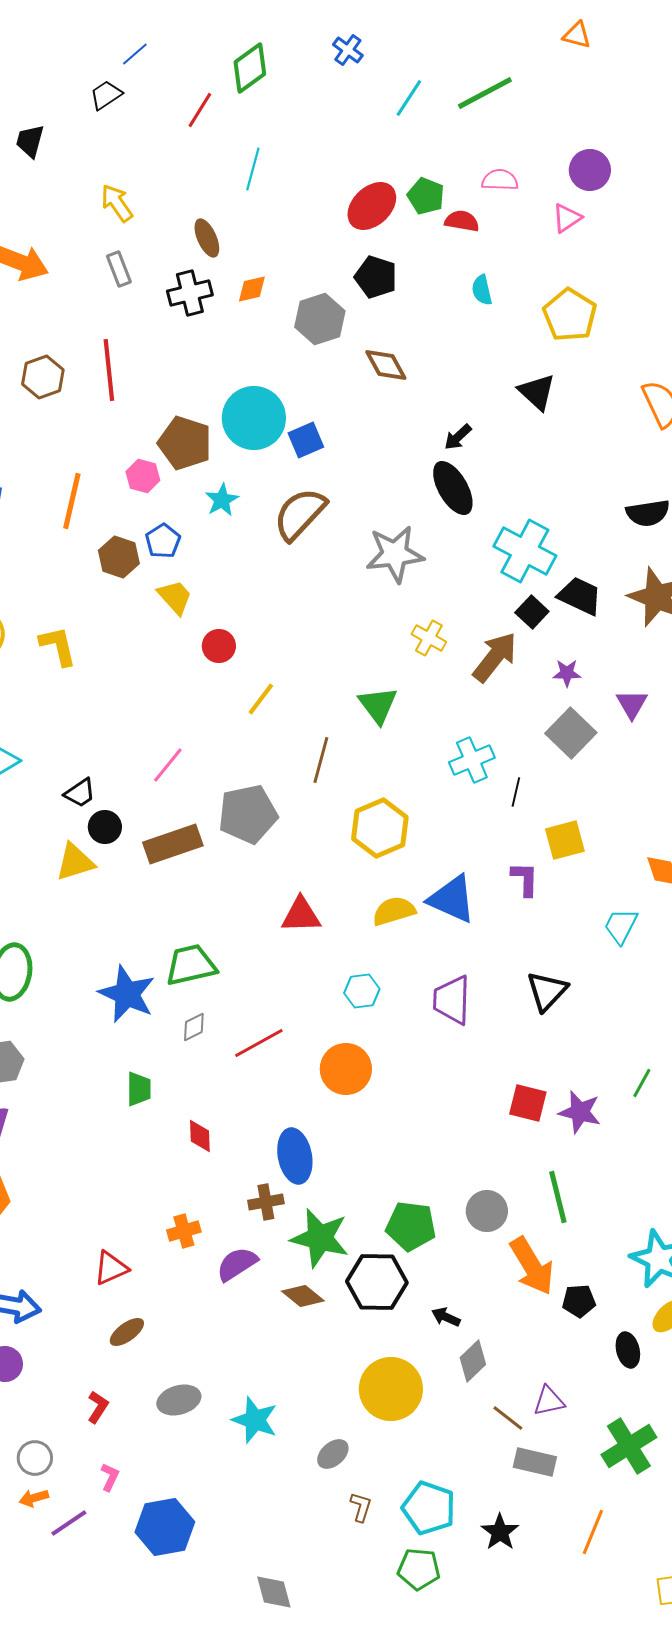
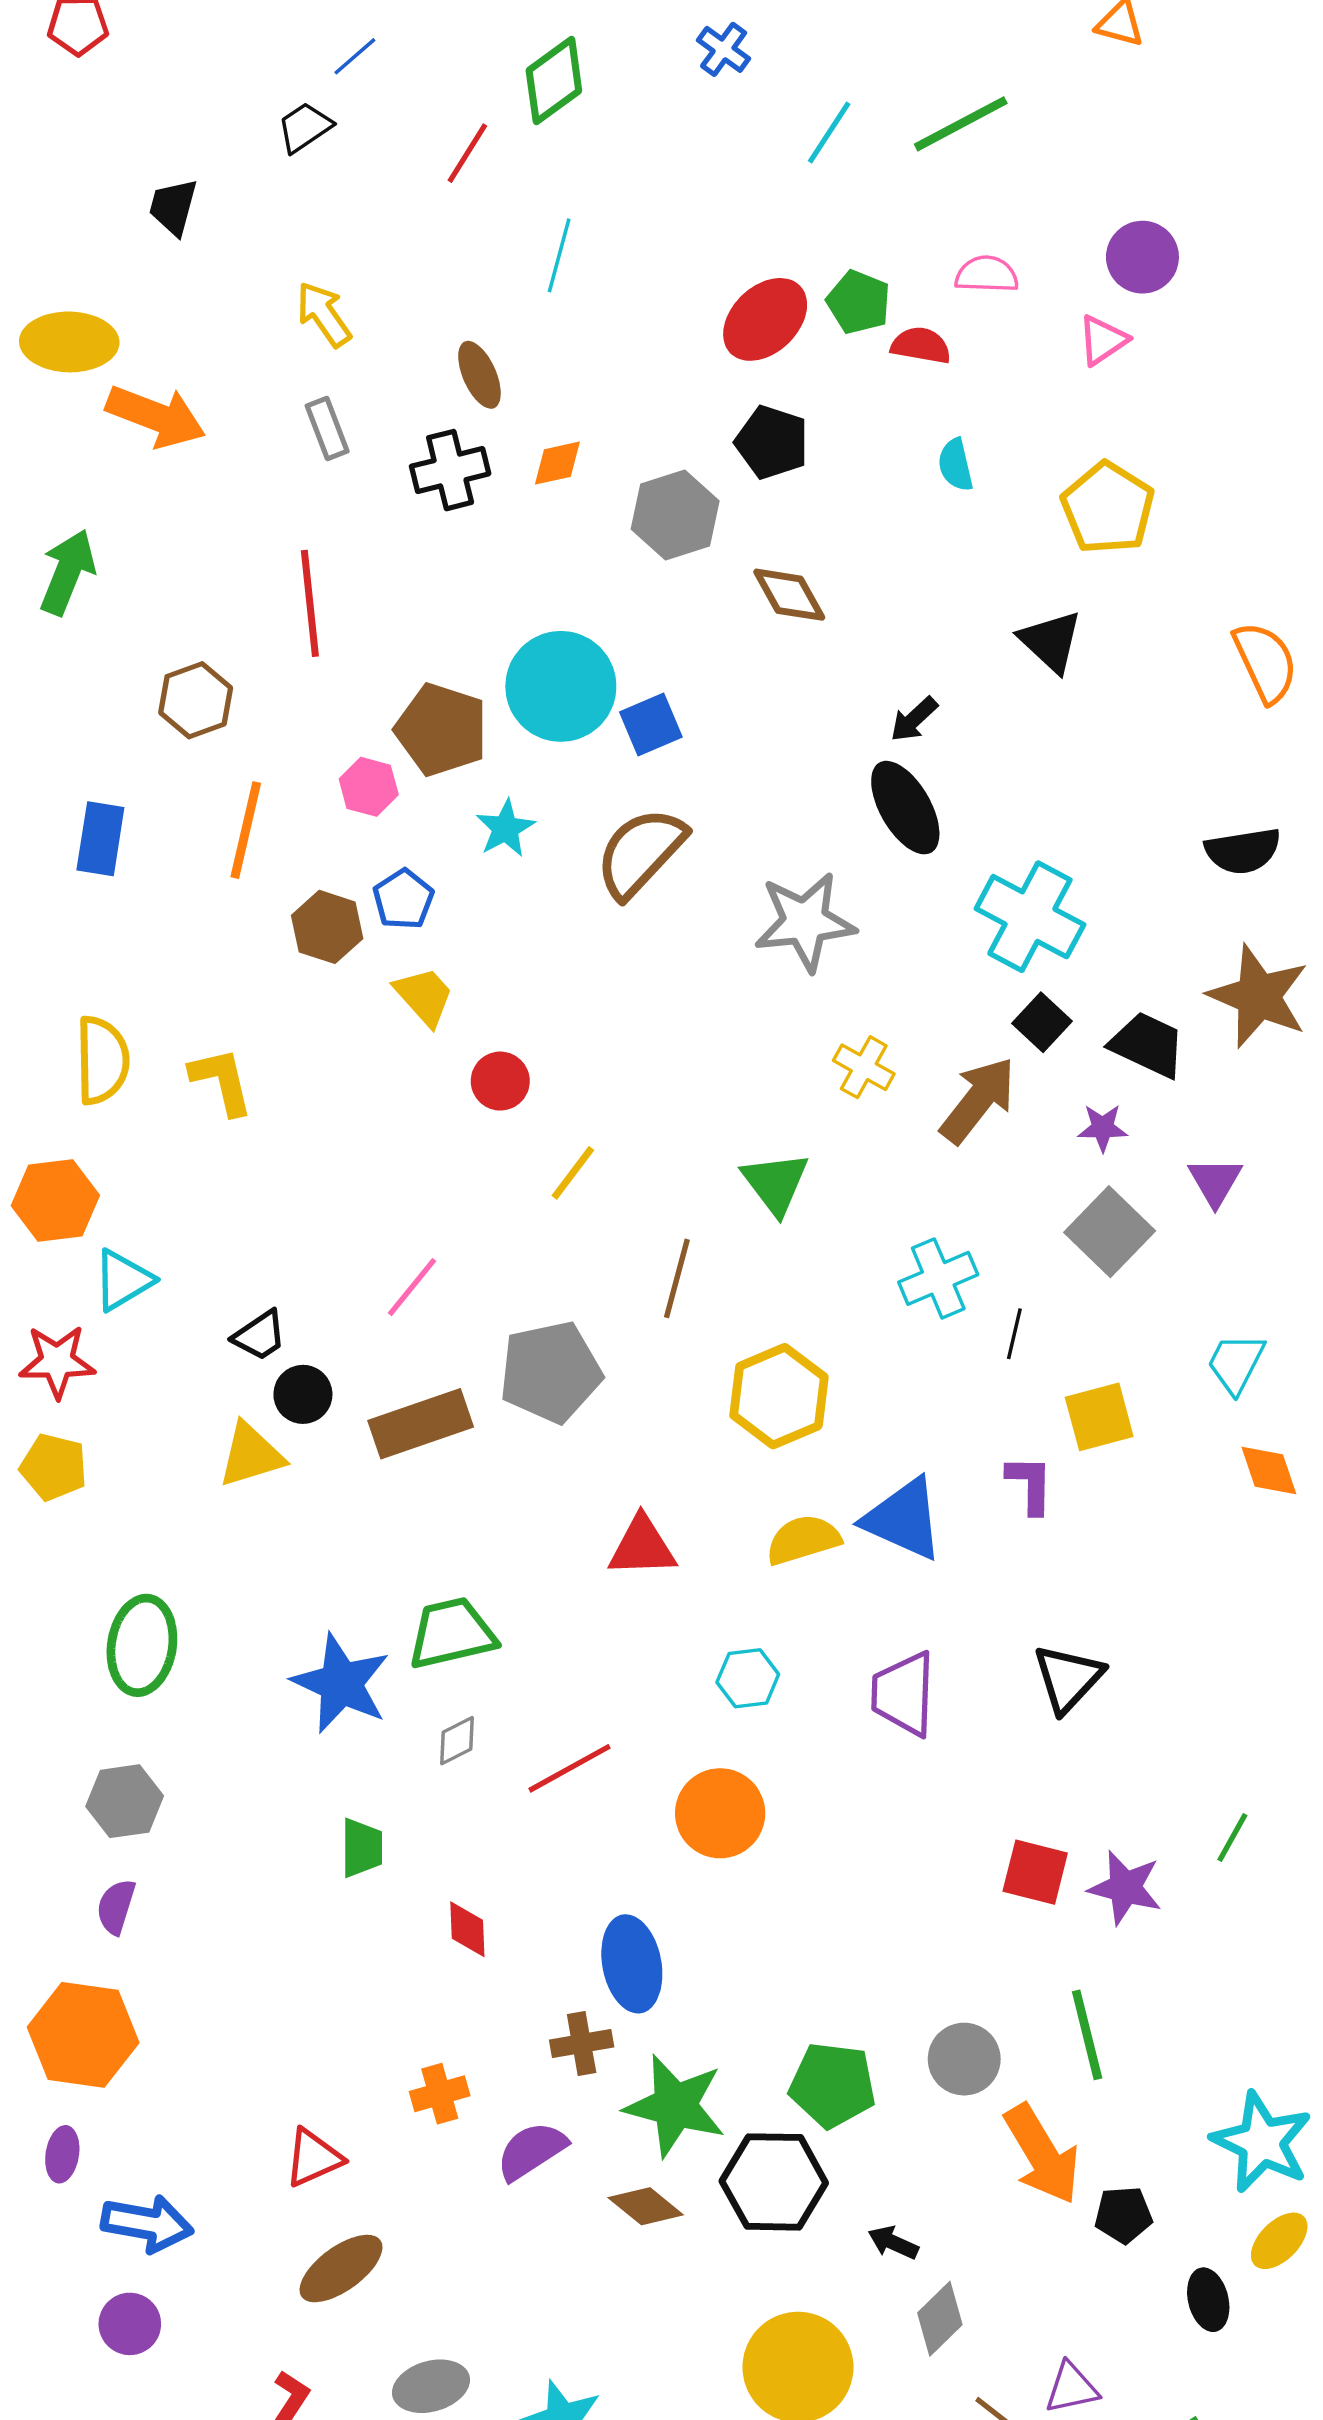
brown hexagon: (43, 377) -> (196, 700), moved
black trapezoid: (580, 596) -> (1148, 1045), moved
cyan trapezoid: (621, 926) -> (1236, 1363), moved
brown ellipse: (127, 1332) -> (341, 2269), size x1.4

